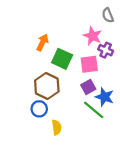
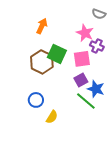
gray semicircle: (108, 15) -> (99, 14), turned -48
orange arrow: (42, 42) -> (42, 26), moved
brown hexagon: (47, 86) -> (42, 62), moved
yellow semicircle: (57, 127) -> (52, 117), turned 40

